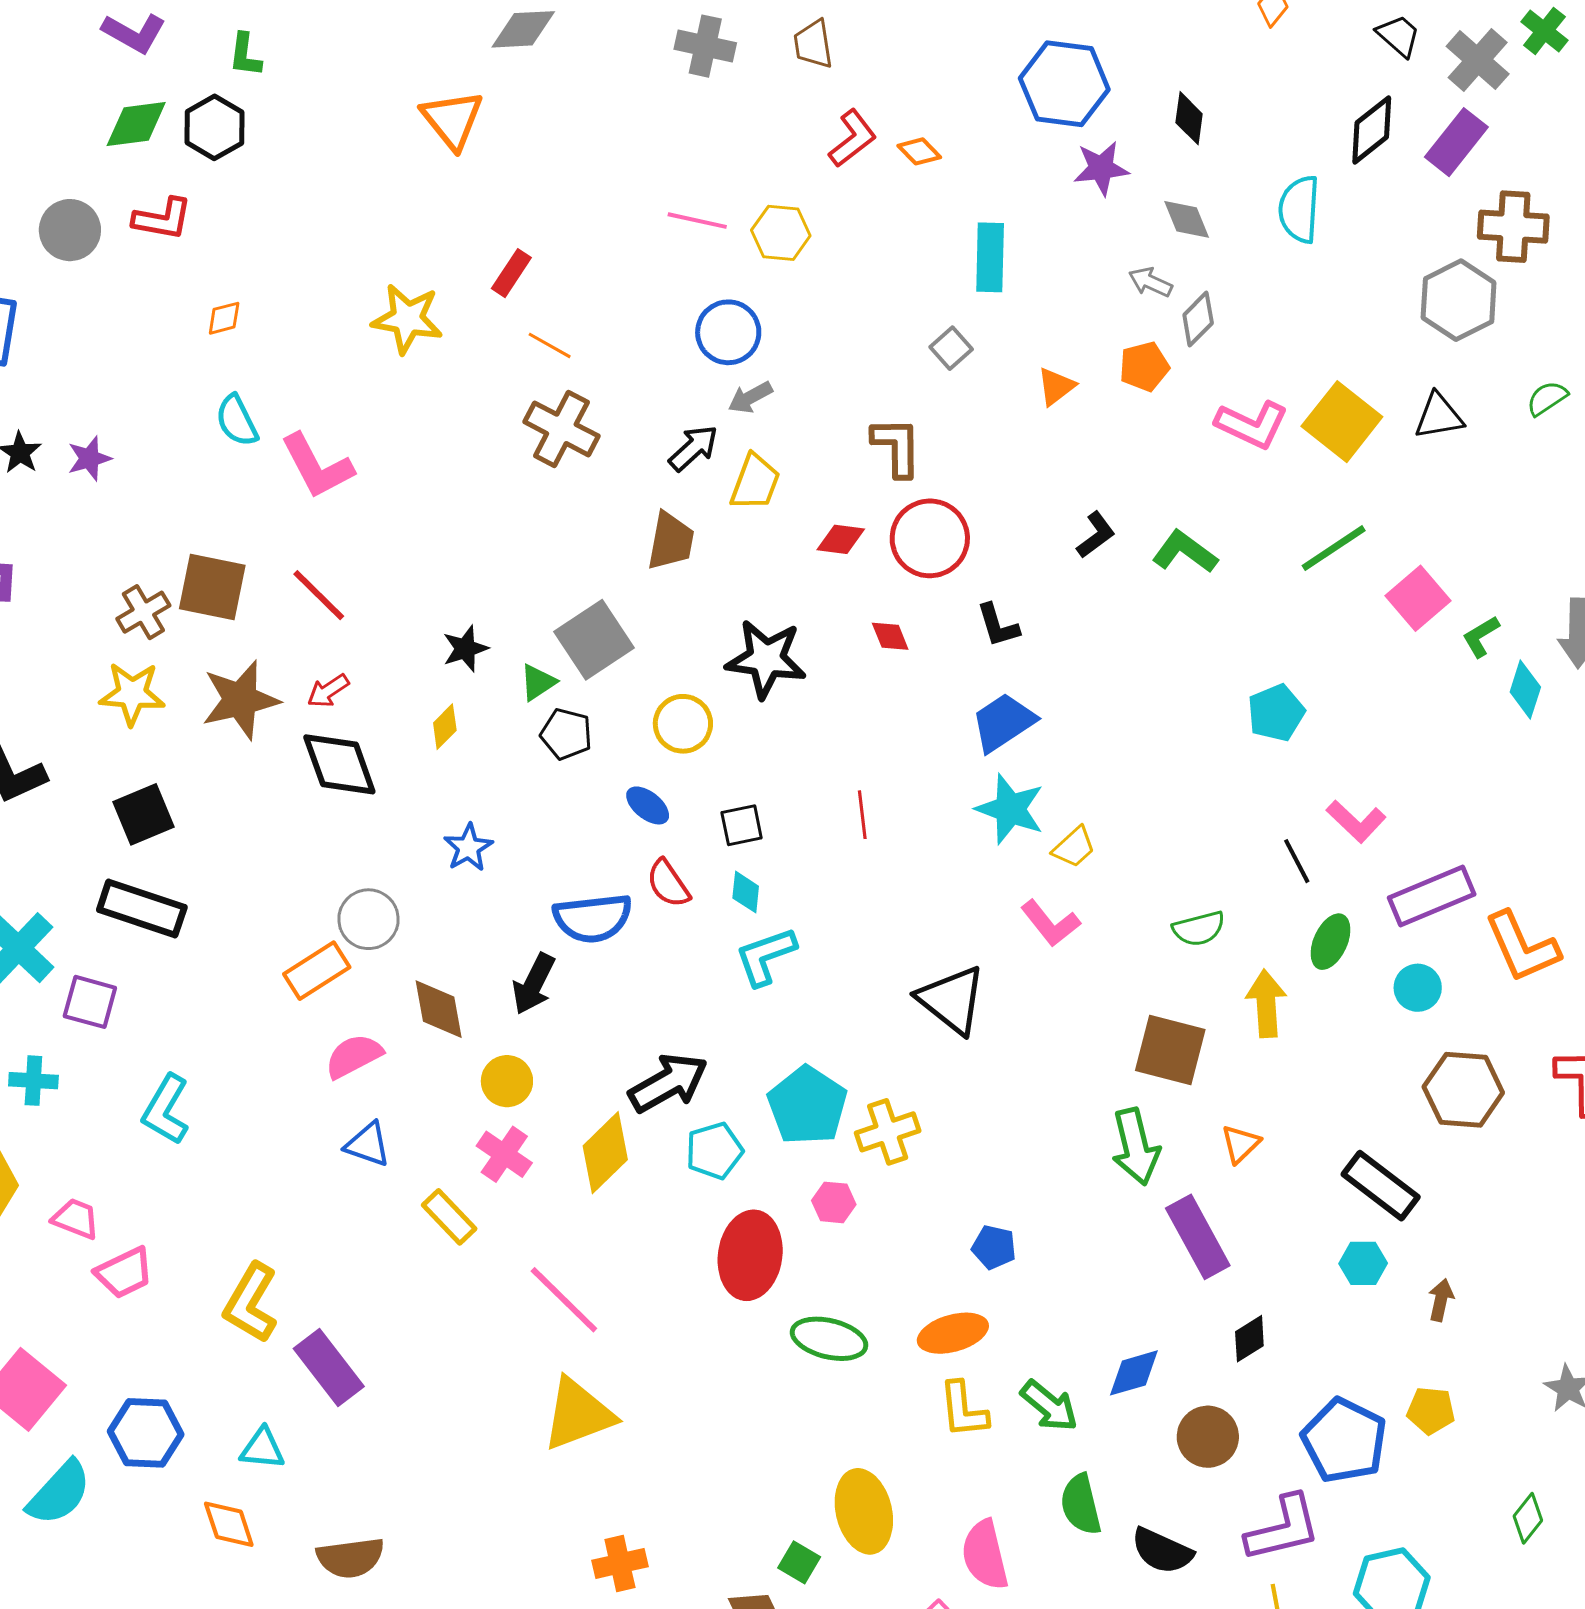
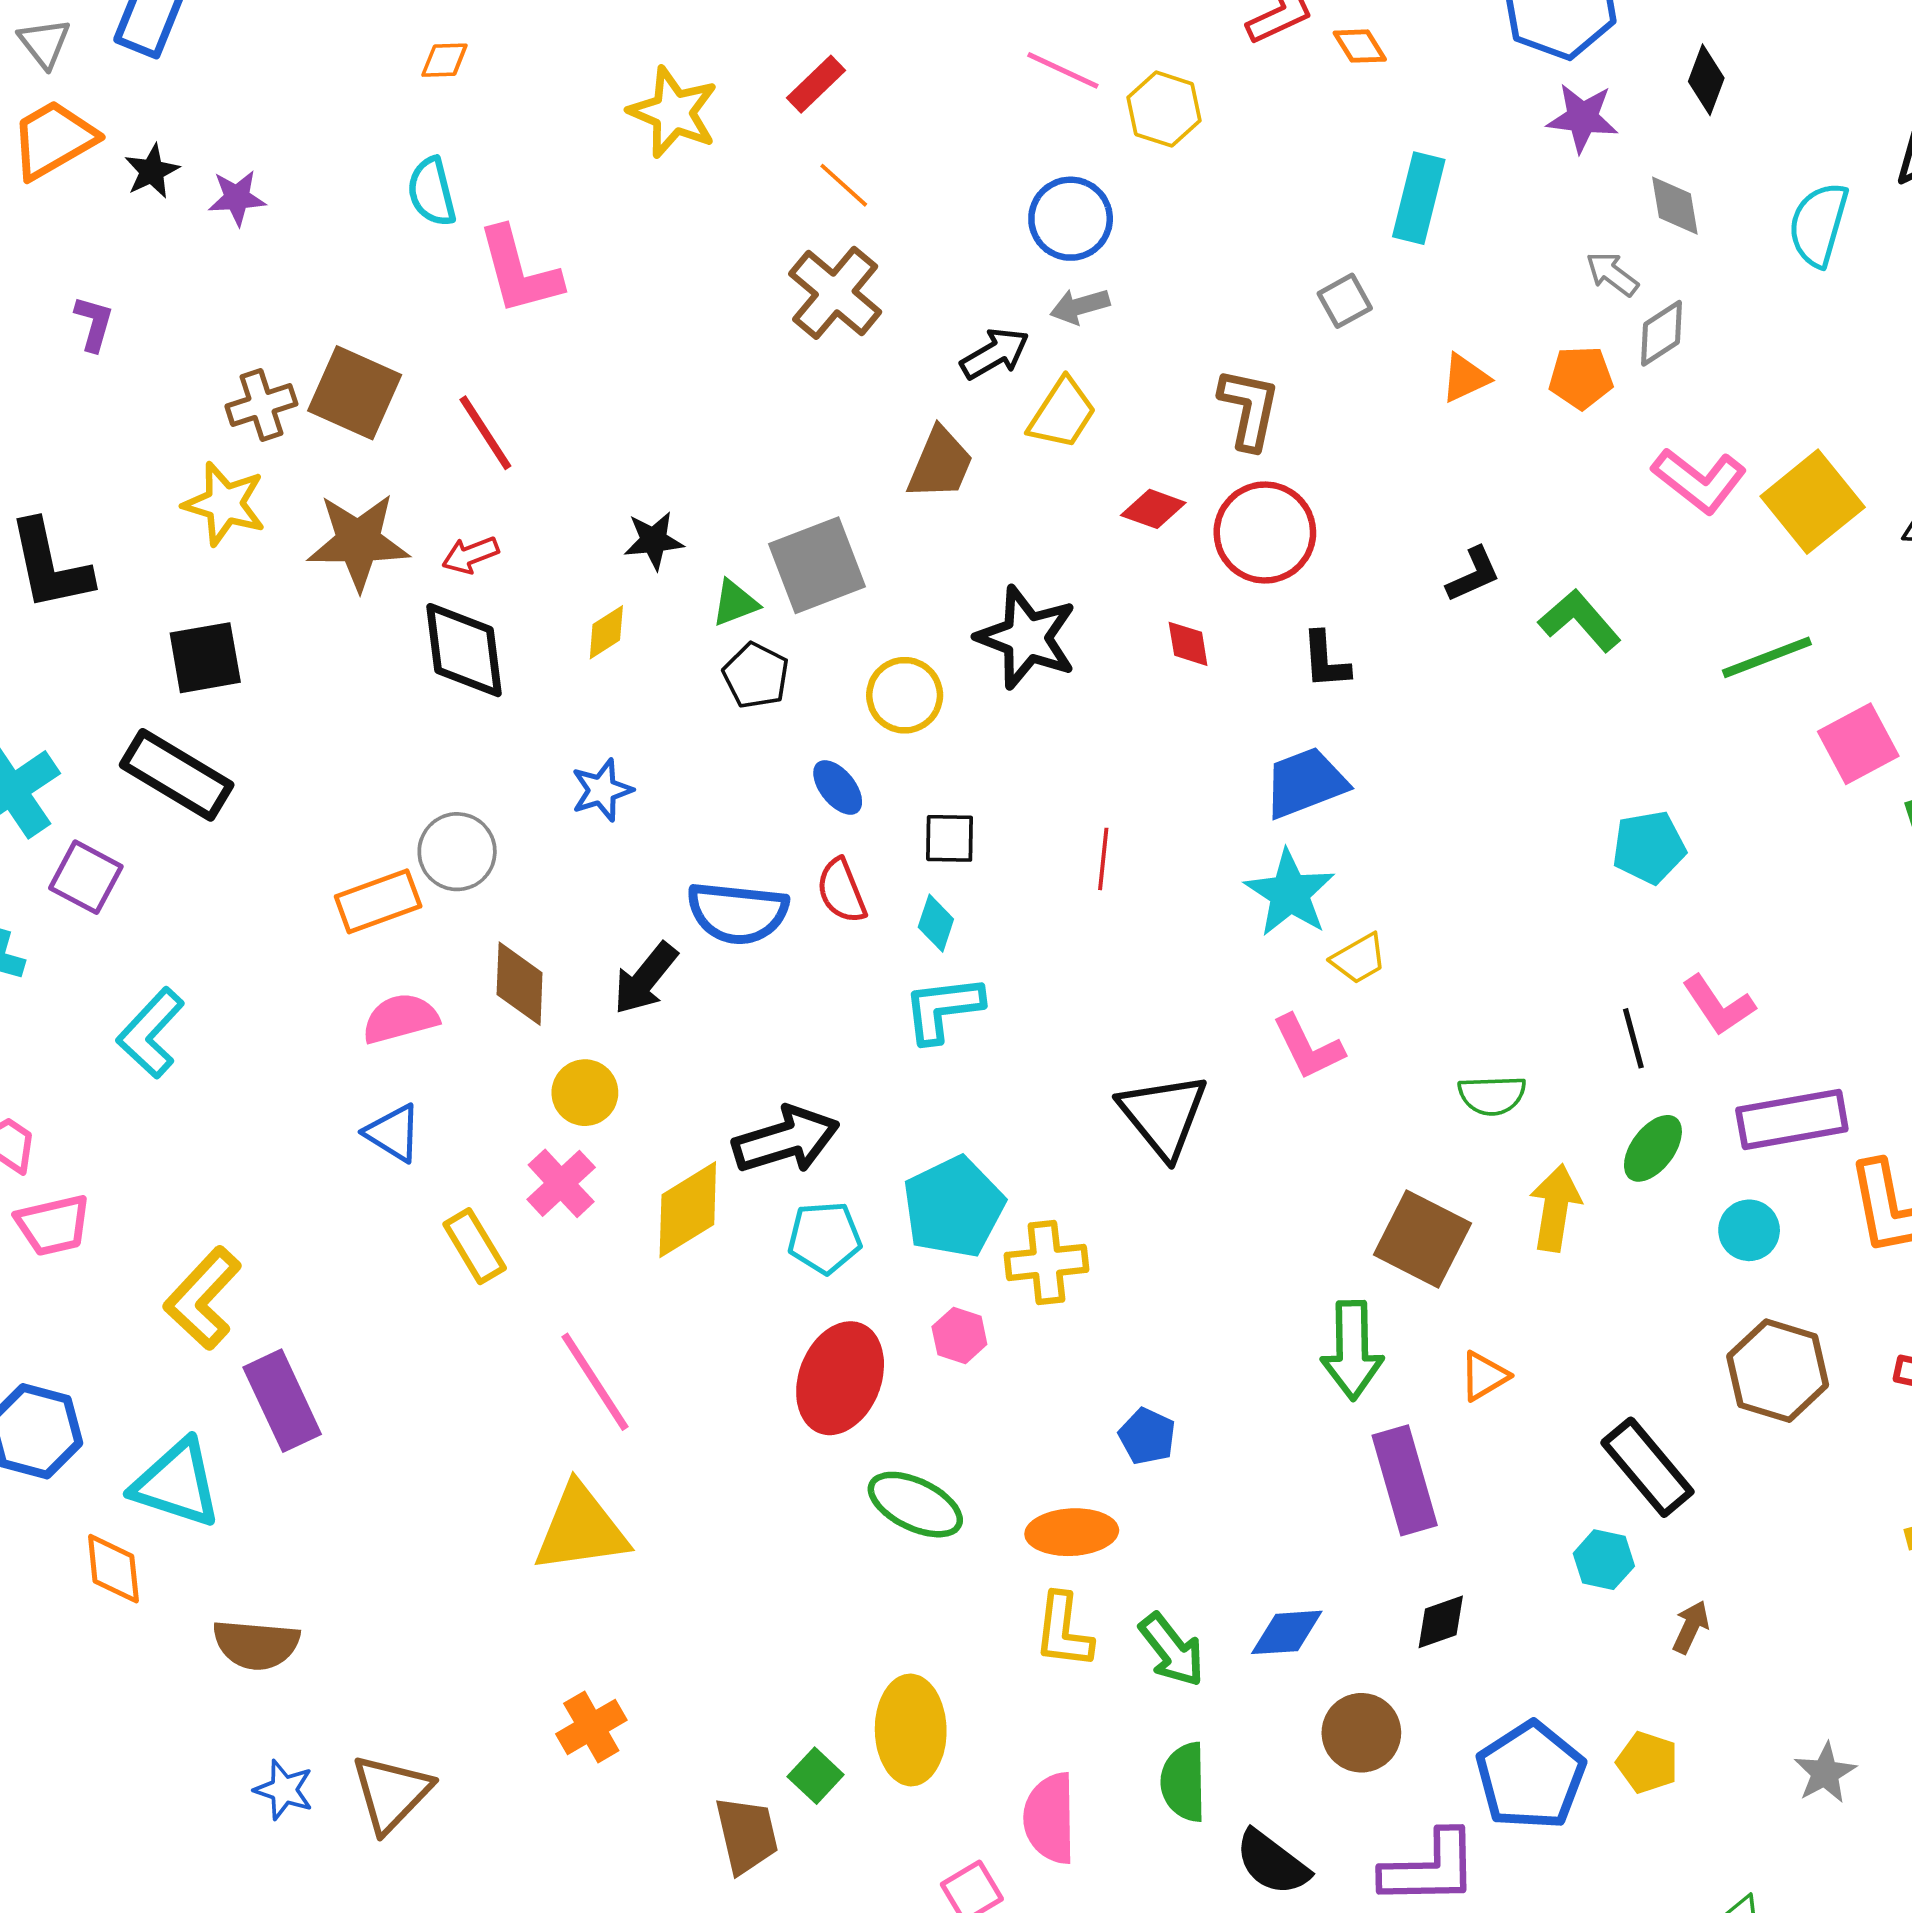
cyan triangle: (262, 1449) -> (177, 1484), size x1.6
orange cross: (620, 1563) -> (591, 1727), turned -30

